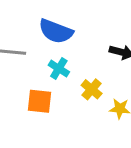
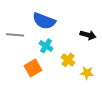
orange square: (39, 101) -> (33, 68), turned -36

